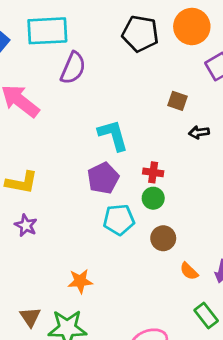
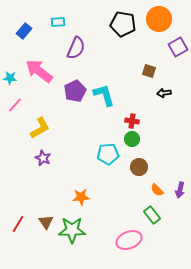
cyan rectangle: (47, 31) -> (58, 22), size x0.5
purple pentagon: (103, 178) -> (75, 91), moved
yellow L-shape: (22, 182) -> (40, 128), turned -40
green rectangle: (206, 316) -> (152, 215), moved

